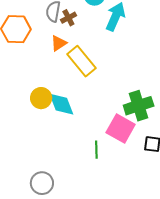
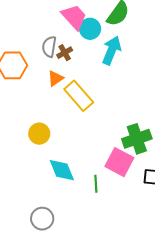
cyan diamond: (61, 104) -> (62, 170), moved

